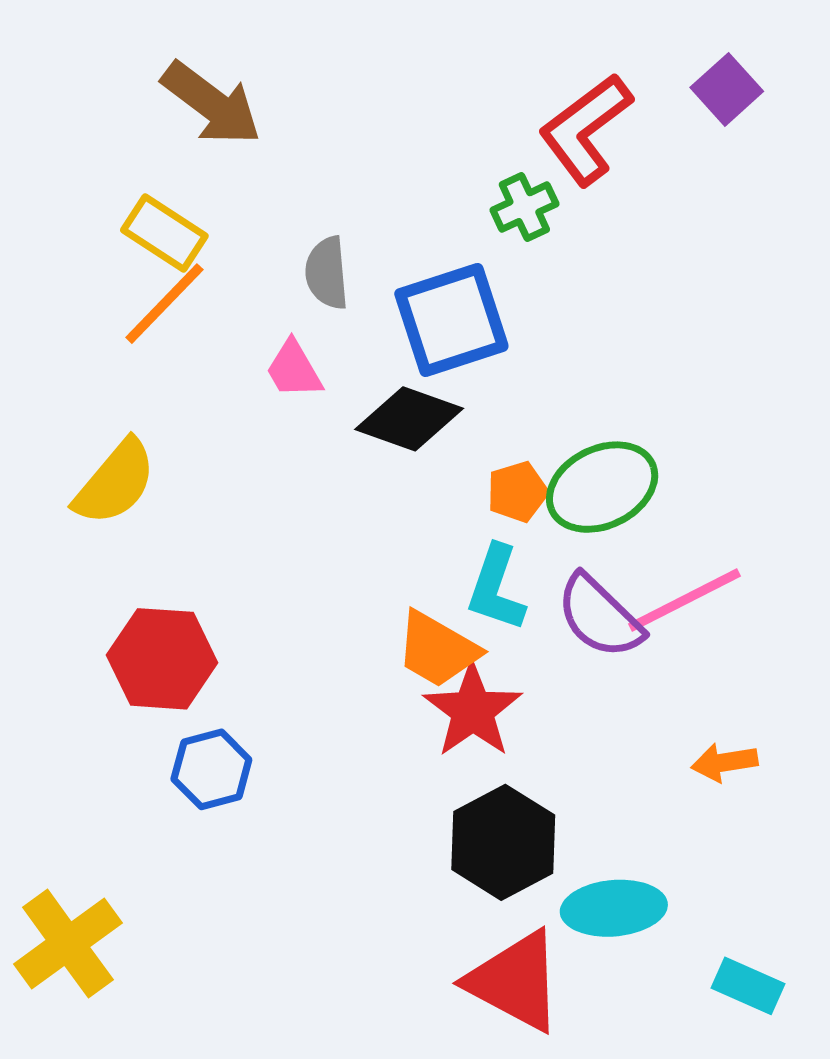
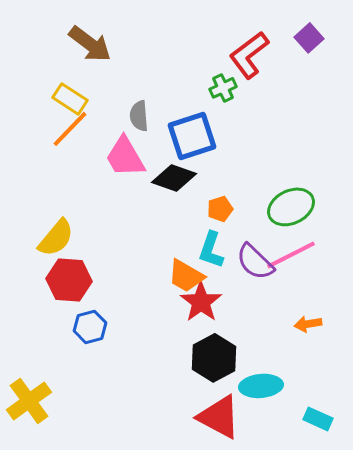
pink trapezoid: (294, 369) -> (125, 157), size x1.6
yellow semicircle: (115, 482) -> (56, 238), moved
green ellipse: (602, 487) -> (291, 207), moved

